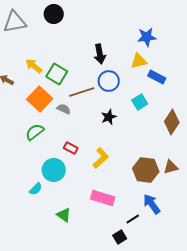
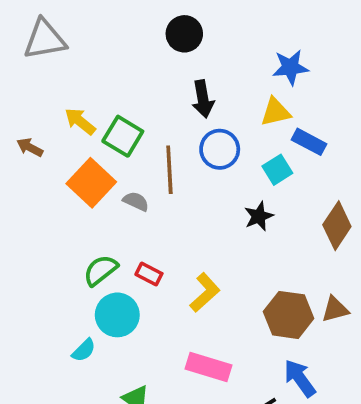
black circle: (54, 14) -> (184, 34), moved
brown line: (82, 92) -> (169, 170), turned -75
cyan square: (140, 102) -> (277, 170), moved
black star: (109, 117) -> (259, 216), moved
green semicircle: (35, 132) -> (101, 270), moved

